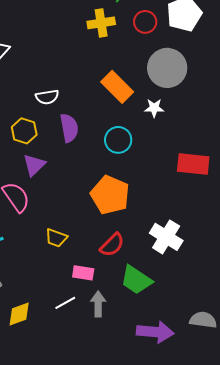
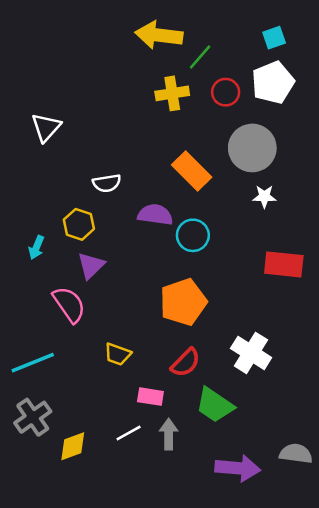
white star: (154, 108) -> (264, 196), moved
purple semicircle: (69, 128) -> (155, 215), moved, turned -72
orange pentagon: (110, 195) -> (183, 302), turned 30

